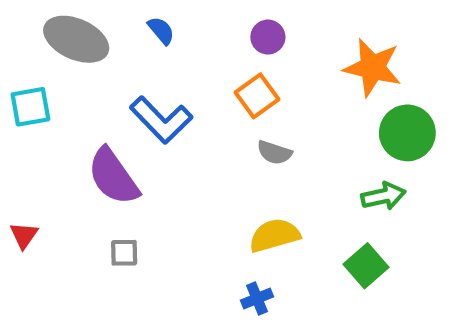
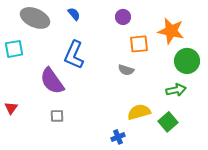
orange square: (257, 96) -> (139, 44), moved, turned 30
blue L-shape: (161, 120) -> (74, 55), turned 68
yellow semicircle: (274, 235) -> (139, 112), moved

